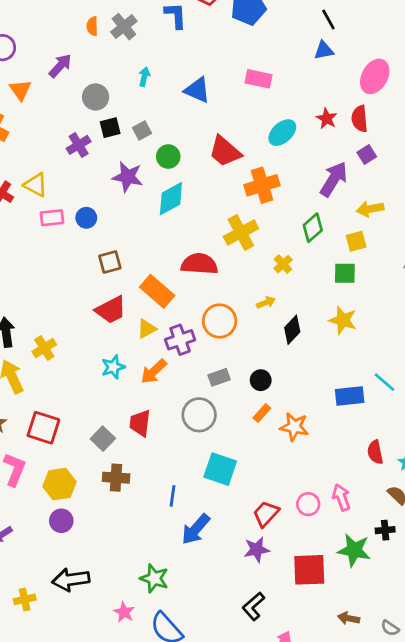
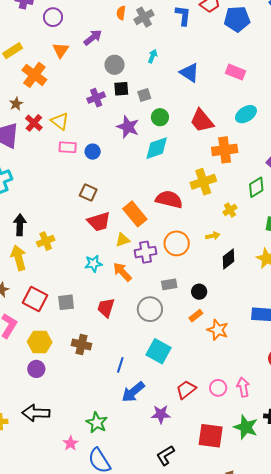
brown square: (110, 262) -> (88, 192), moved, turned 30
orange arrow: (154, 371) -> (122, 272), turned 80
gray square: (103, 439) -> (66, 302), moved, turned 30
purple star: (257, 550) -> (161, 414), moved

